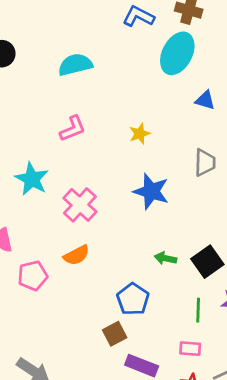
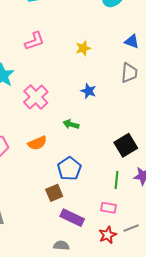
blue triangle: (205, 100) -> (132, 41), moved
blue star: (151, 191) -> (88, 91), size x0.6
orange semicircle: (76, 255) -> (37, 143), moved
green arrow: (165, 258) -> (71, 124), moved

